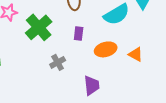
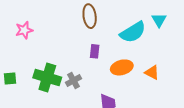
green cross: (39, 27) -> (47, 78), moved, turned -32

